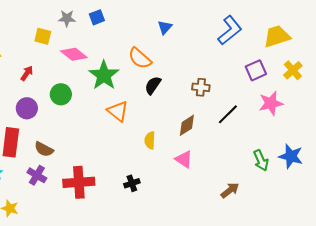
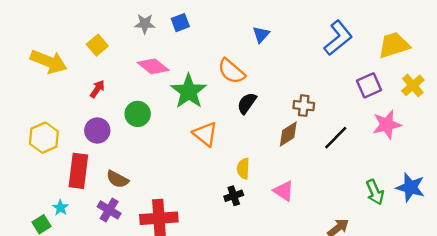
yellow square: (43, 36) -> (97, 45), moved, turned 36
brown diamond: (187, 125) -> (288, 134), moved
black cross: (132, 183) -> (234, 196), moved

